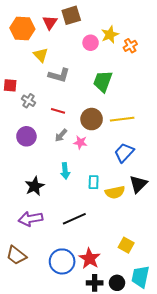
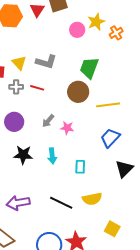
yellow triangle: (41, 55) -> (19, 63), moved
gray cross: (28, 101) -> (16, 87), turned -32
red line: (58, 111) -> (37, 88), moved
brown circle: (92, 119) -> (78, 92), moved
black star: (35, 186) -> (23, 155), moved, turned 30
yellow semicircle: (115, 192) -> (92, 199), moved
black line: (74, 219) -> (61, 203), turned 50

